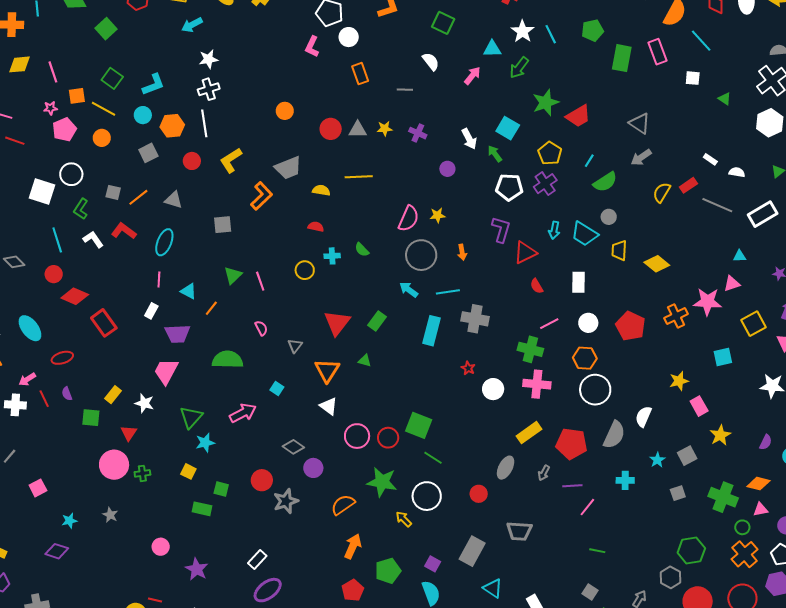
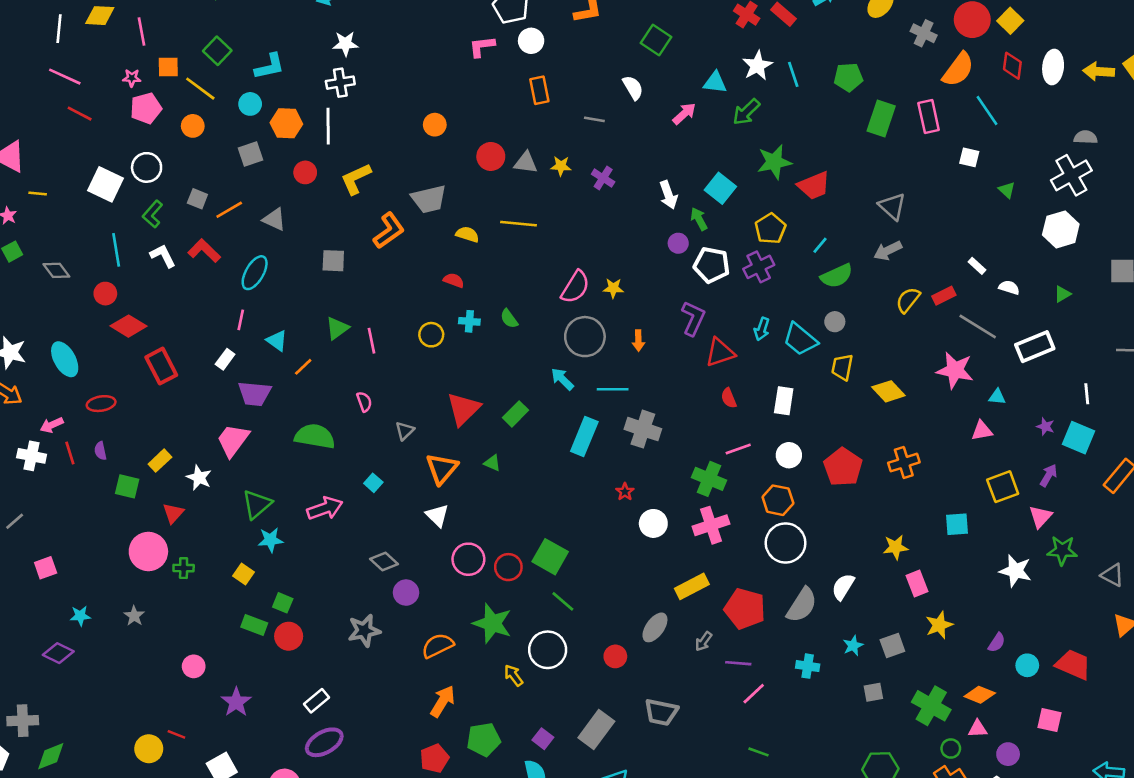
pink L-shape: (312, 47) -> (482, 46), turned 50
purple circle: (447, 169) -> (678, 243), moved
pink star: (707, 302) -> (955, 370), moved
pink cross: (537, 384) -> (711, 525), turned -32
red circle: (262, 480) -> (289, 636), moved

